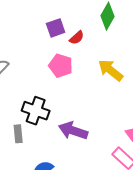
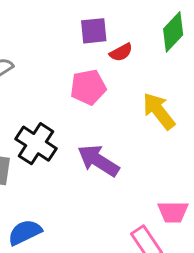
pink pentagon: (61, 66) -> (88, 87), turned 30
purple arrow: (73, 131) -> (98, 161), moved

